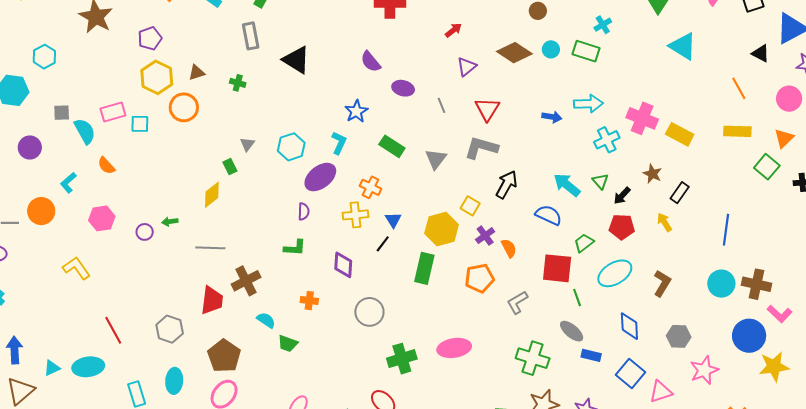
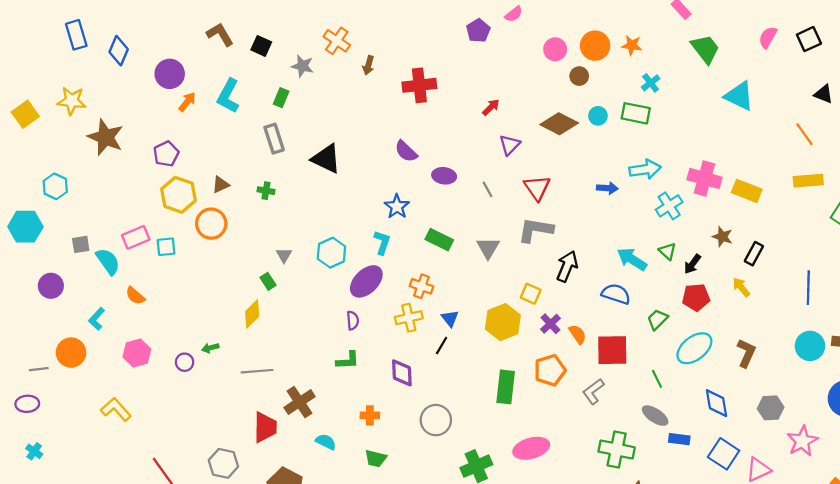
green rectangle: (424, 268) -> (506, 387), moved
red square: (557, 268) -> (612, 350), moved
green trapezoid: (288, 344) -> (376, 459), moved

